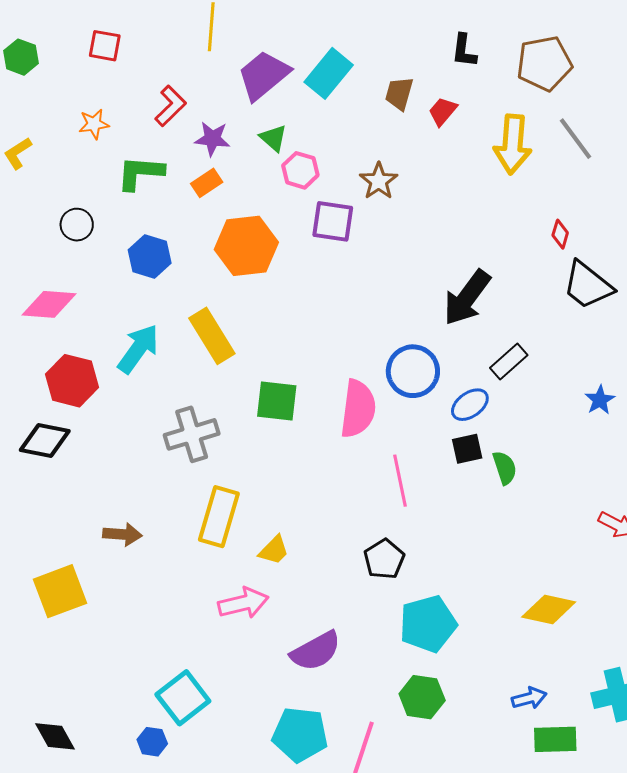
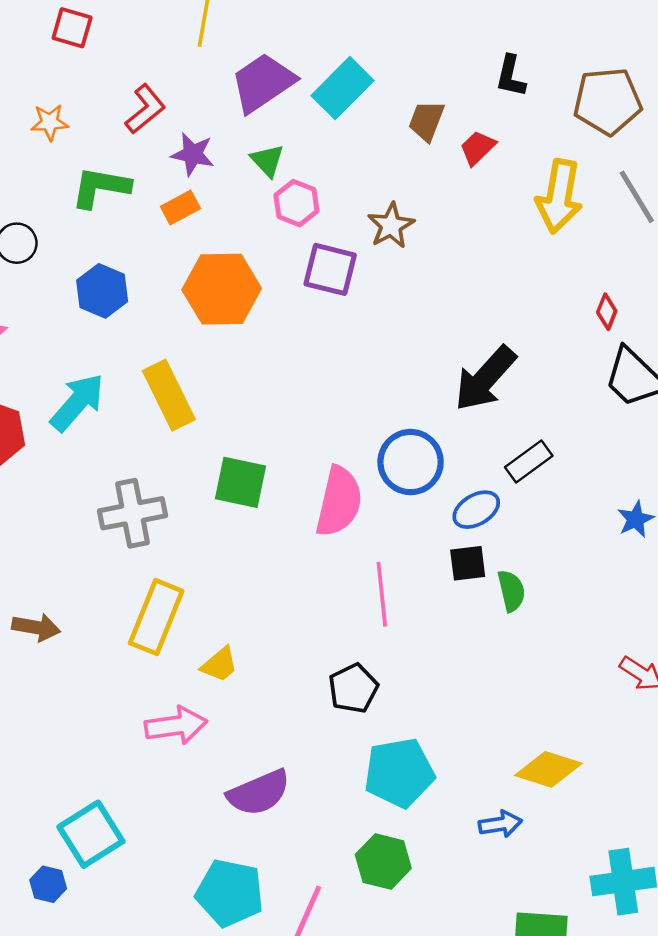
blue arrow: (529, 698) -> (500, 824), moved

